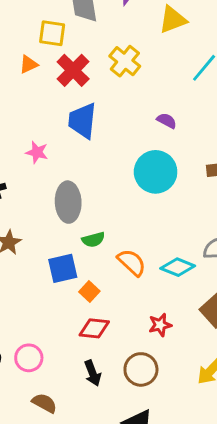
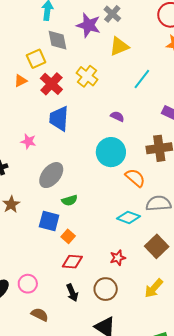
yellow square: (52, 33) -> (36, 59), turned -30
gray ellipse: (68, 202) -> (51, 175), turned 44
orange semicircle: (132, 262) -> (135, 178), moved
blue square: (63, 268) -> (49, 221), turned 30

